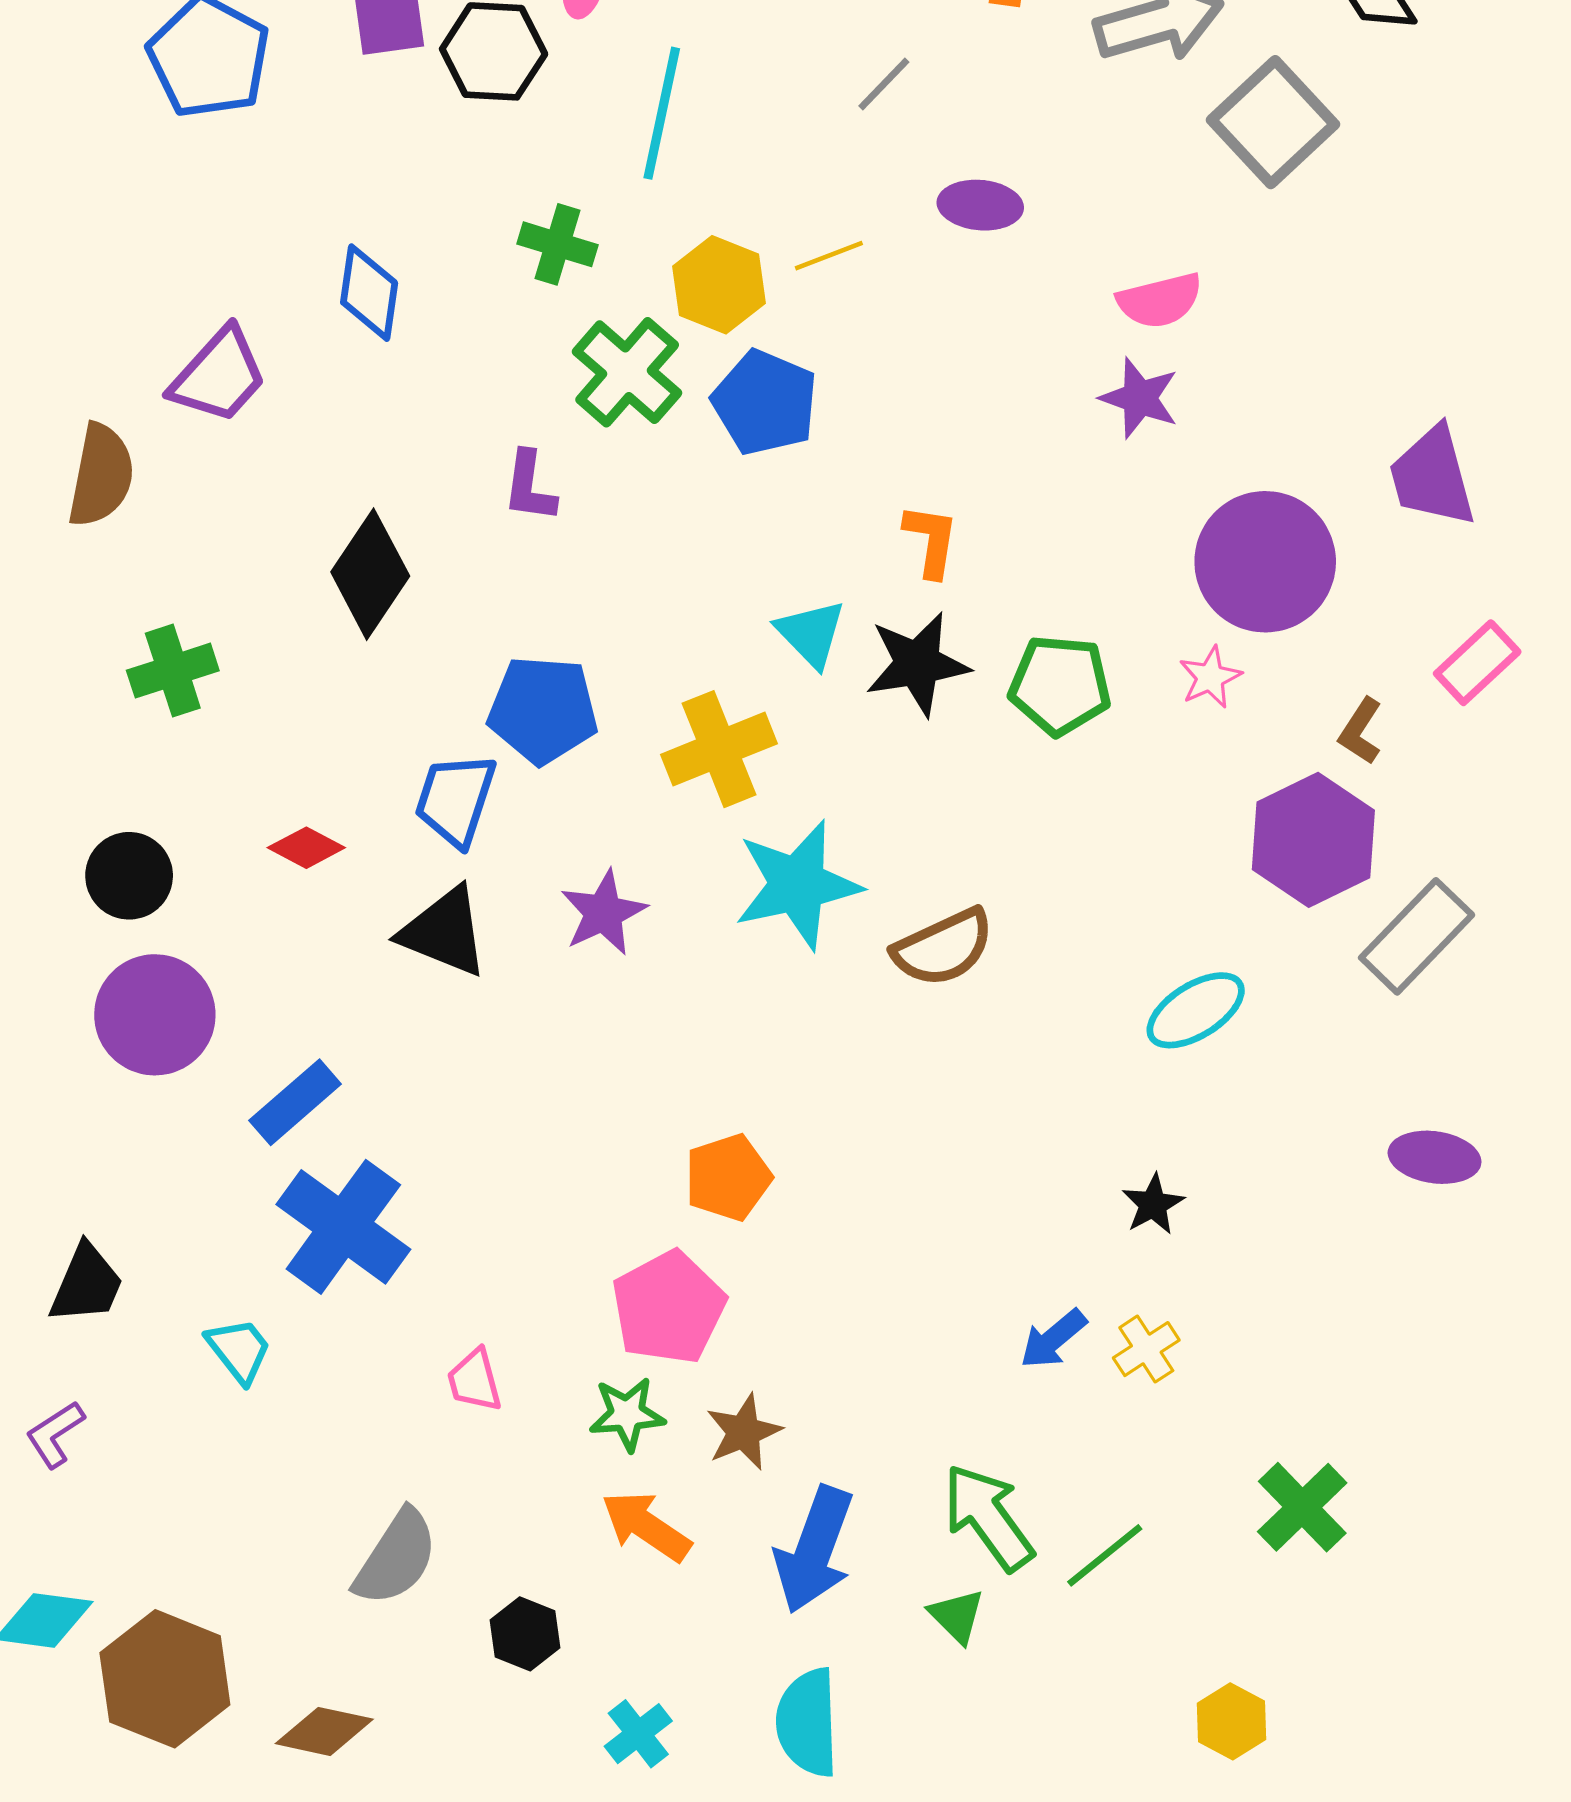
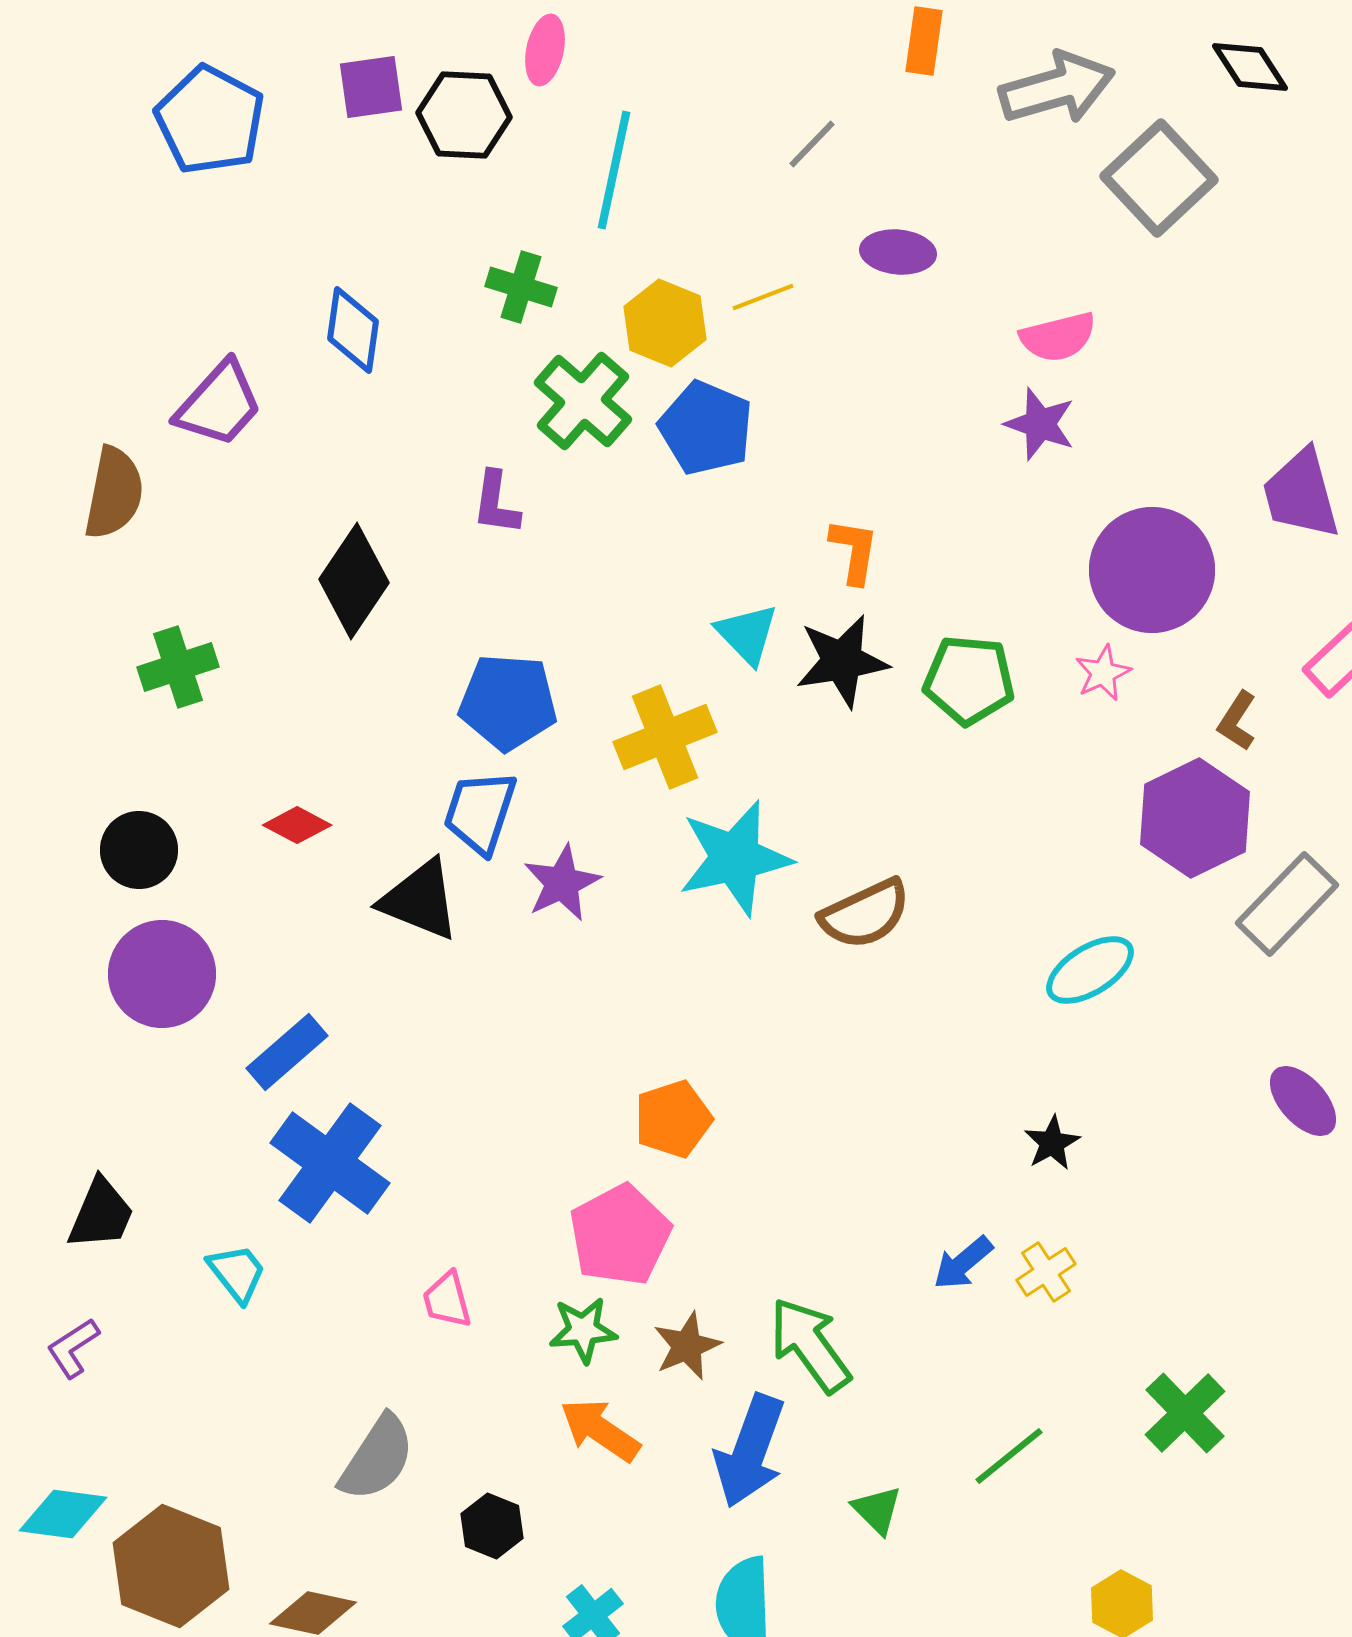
blue trapezoid: (455, 800) -> (480, 812), moved
purple ellipse: (1435, 1157) -> (1303, 1101), turned 40
green arrow: (988, 1517) -> (810, 1345), moved

